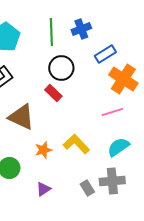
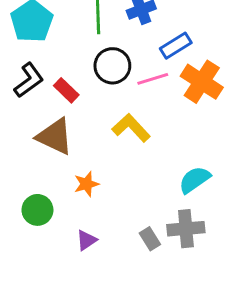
red rectangle: (53, 93) -> (66, 90), moved
pink line: (112, 112) -> (153, 79), moved
yellow L-shape: (76, 144) -> (131, 128), moved

